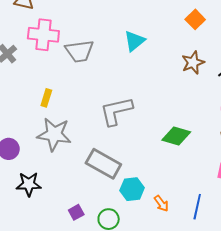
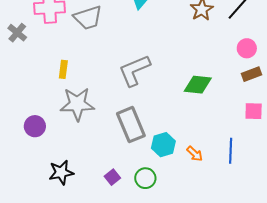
gray rectangle: (103, 164) -> (131, 125), turned 48
black star: (29, 184) -> (61, 172), moved

